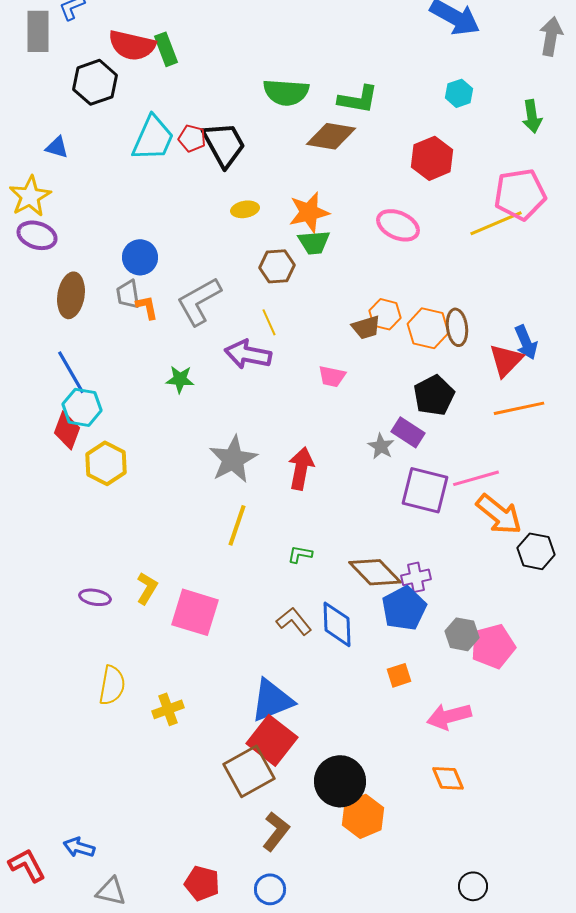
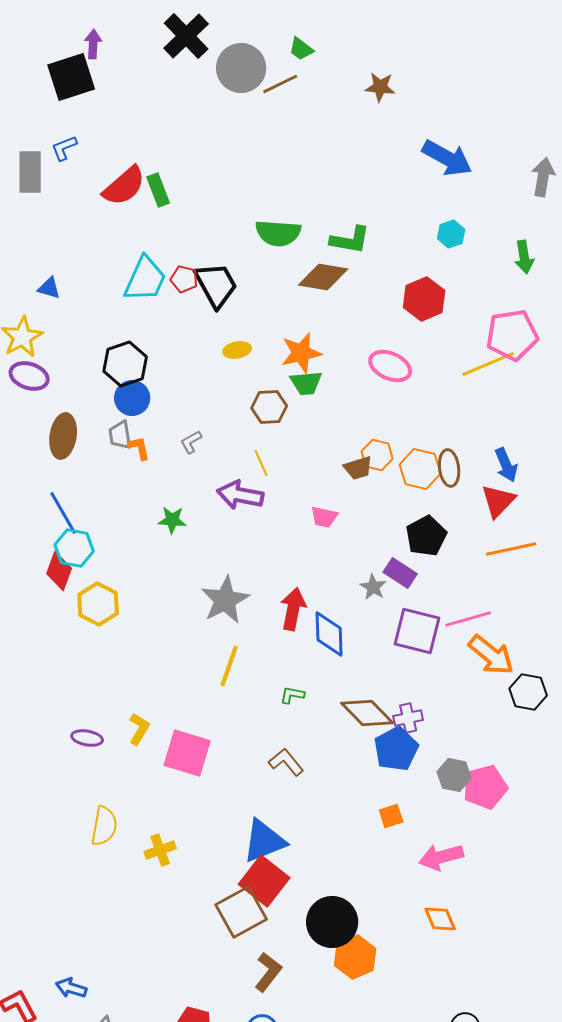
red semicircle: (132, 45) -> (124, 186), turned -54
black hexagon: (95, 82) -> (125, 364), moved
gray L-shape: (199, 301) -> (191, 442), size x0.5
blue arrow: (526, 342) -> (506, 465), moved
blue diamond: (337, 624) -> (329, 634), moved

